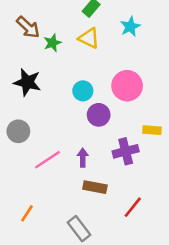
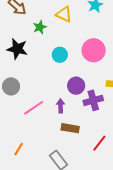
green star: (53, 43) -> (40, 27), moved
purple circle: (99, 115) -> (76, 86), moved

